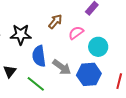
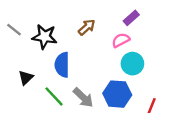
pink semicircle: (76, 33) -> (121, 40), moved
gray arrow: (62, 67) -> (83, 98), moved

